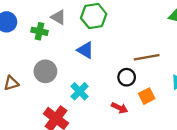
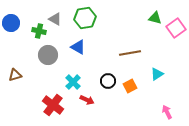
gray circle: (45, 71) -> (48, 55), moved
black circle: (127, 77) -> (108, 81), moved
red arrow: (120, 108) -> (87, 100), moved

